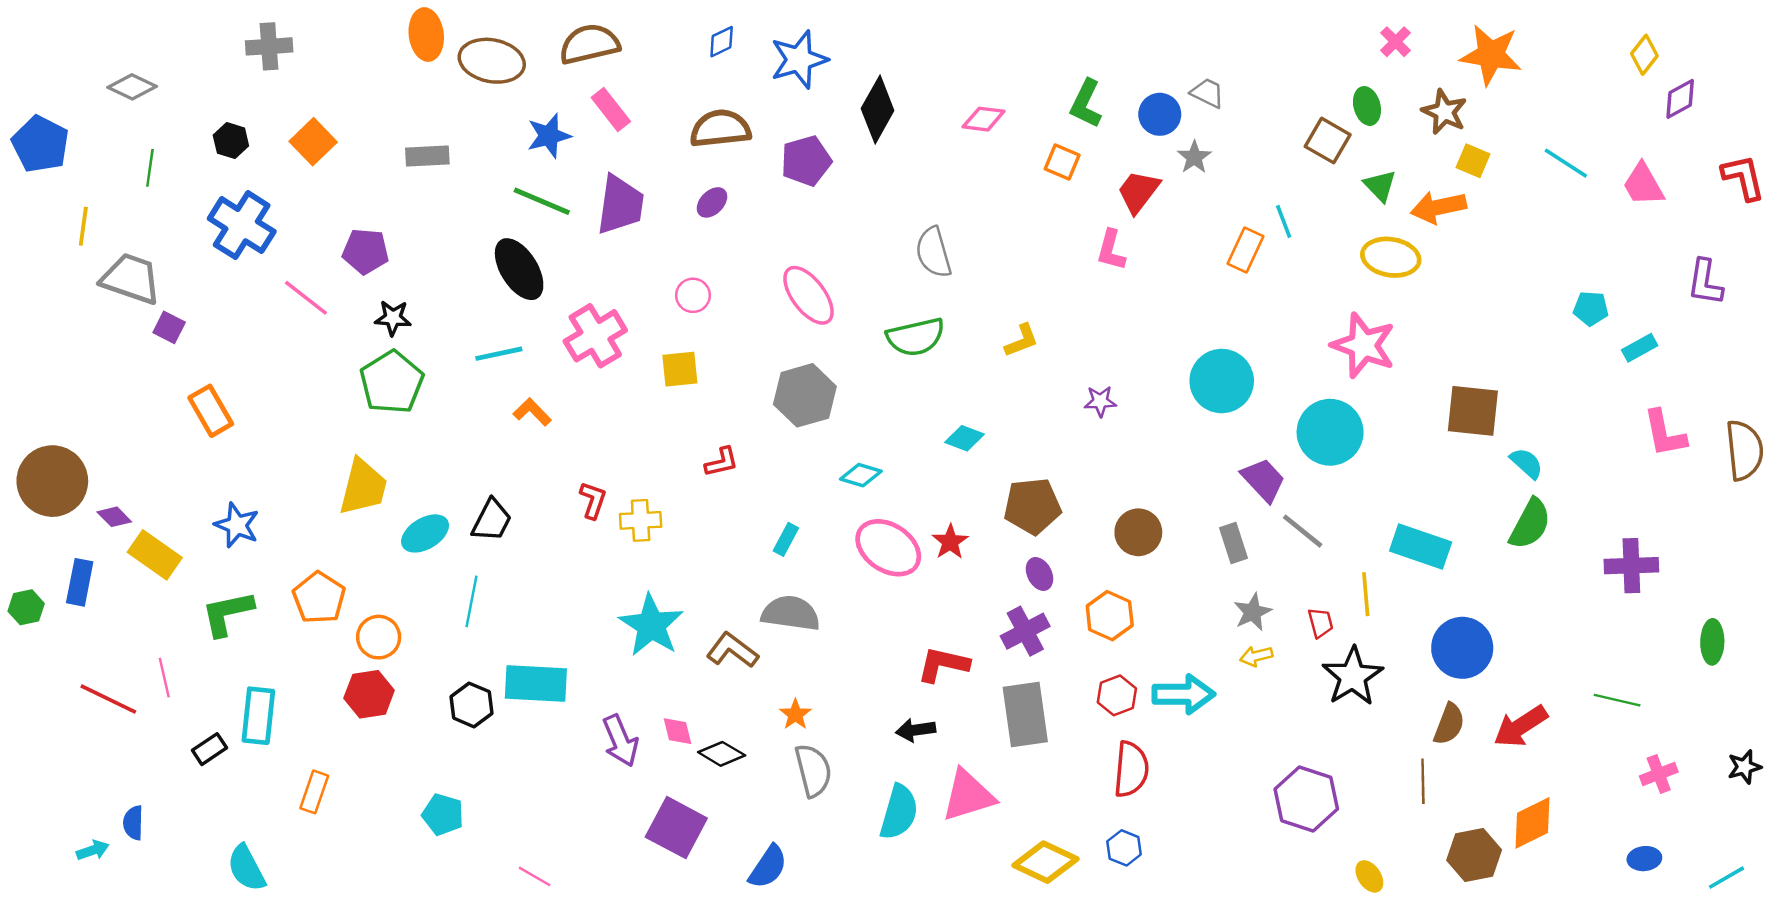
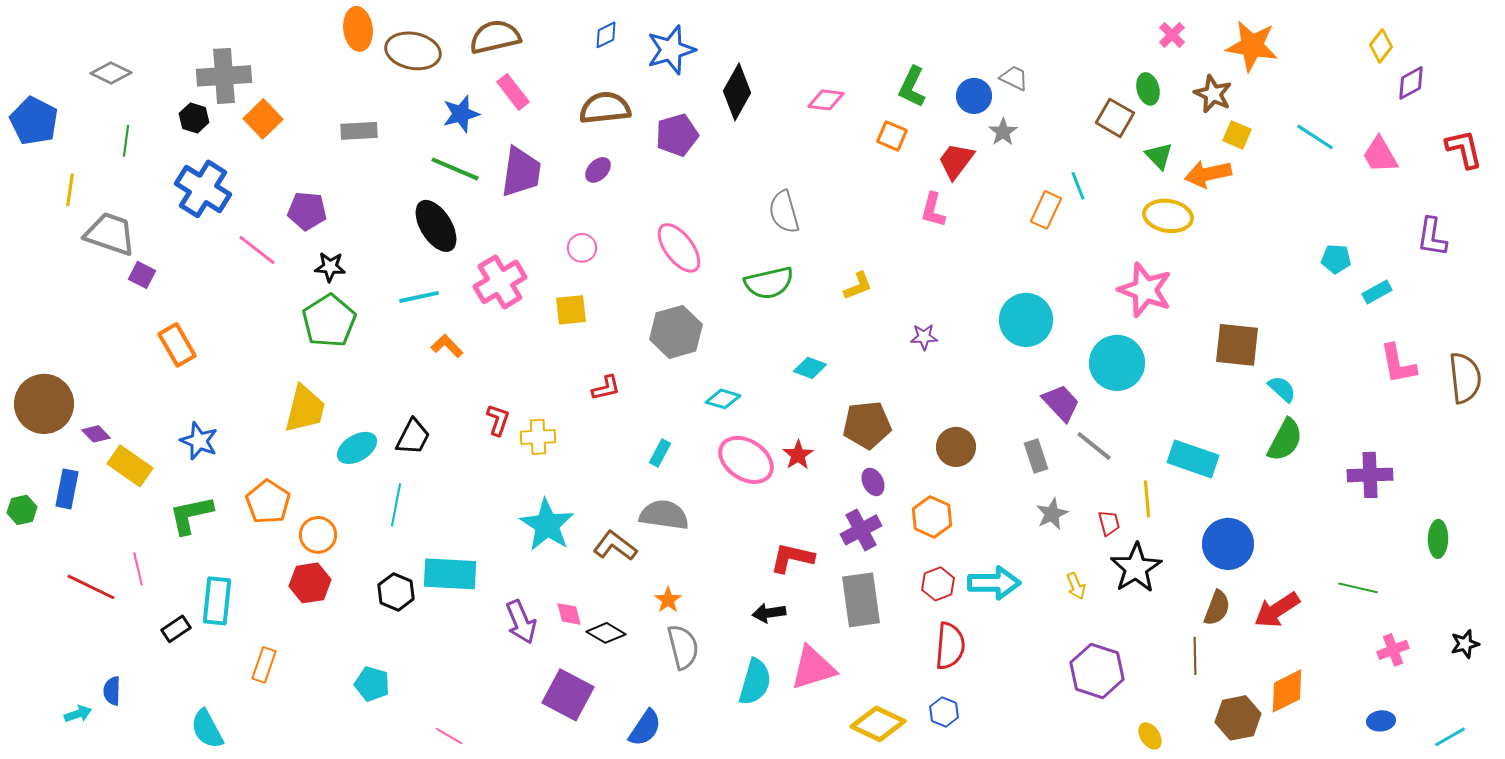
gray cross: (269, 46) -> (224, 76), moved, size x1.4
yellow arrow: (1256, 656) -> (1076, 586), moved, turned -100

